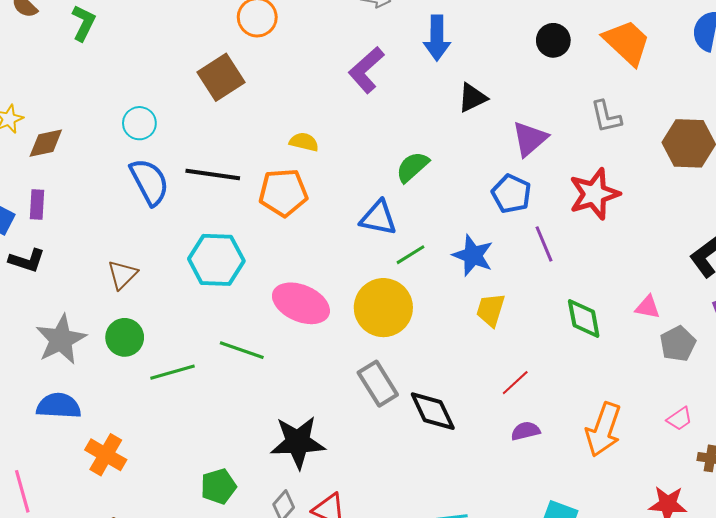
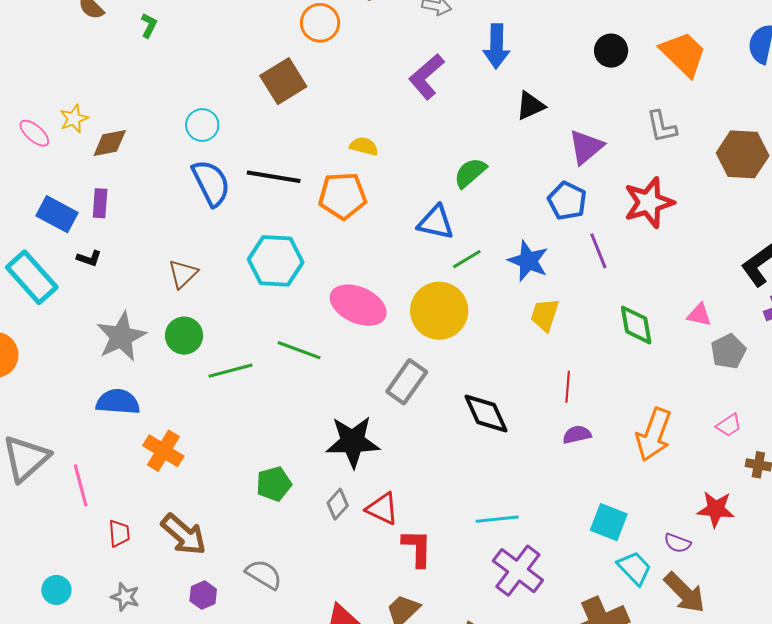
green L-shape: (83, 23) -> (149, 25), size x0.7
black L-shape: (27, 261) -> (89, 258), size x0.7
red line: (515, 383) -> (568, 387), turned -44
gray rectangle: (378, 384) -> (407, 382), moved, turned 66

